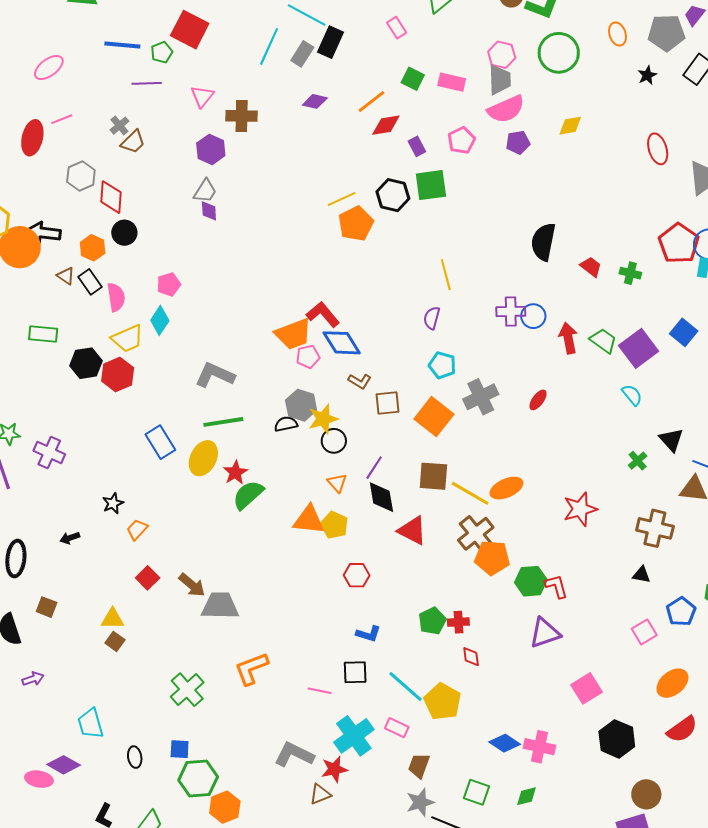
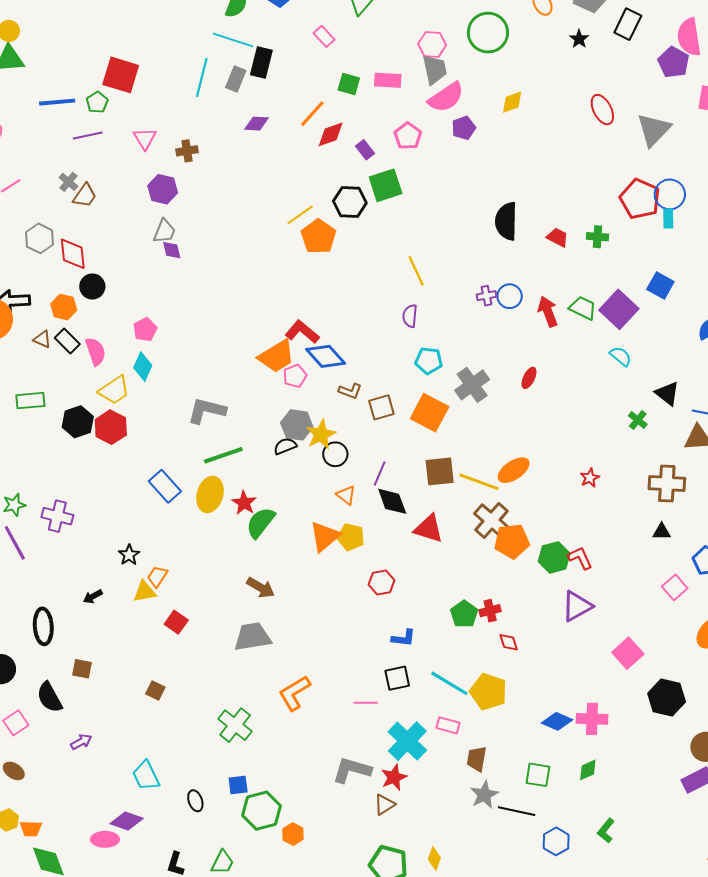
brown cross: (242, 116) -> (187, 151), size x0.7
purple cross: (511, 311) -> (487, 296), size x0.7
red star: (580, 509) -> (590, 478), size x0.6
orange triangle: (309, 520) -> (325, 536), turned -36
brown arrow: (192, 585) -> (261, 588), moved
yellow triangle: (113, 619) -> (145, 592), moved
orange hexagon: (225, 807) -> (293, 834), size x0.7

